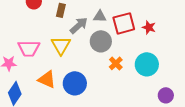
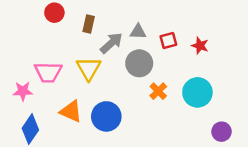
red square: (124, 23) -> (168, 41), size x0.6

